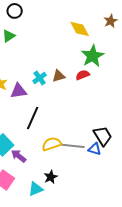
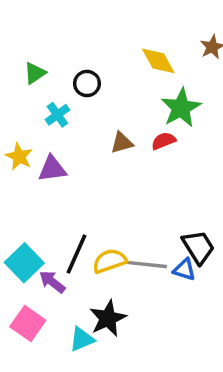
black circle: (15, 11) -> (87, 84), moved
cyan cross: (40, 78) -> (57, 115), moved
black line: (33, 118) -> (77, 254), moved
black star: (51, 177) -> (108, 318), size x1.5

